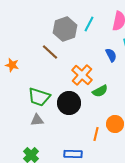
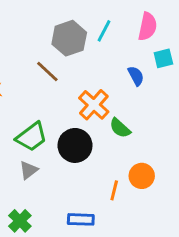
green semicircle: (100, 91) -> (120, 128), turned 70
green trapezoid: (39, 97) -> (31, 137), turned -55
gray triangle: (37, 120) -> (29, 170), turned -32

